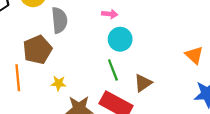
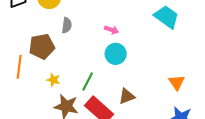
gray semicircle: (59, 20) -> (67, 25), size x0.7
green line: (113, 70) -> (88, 82), moved, turned 36

